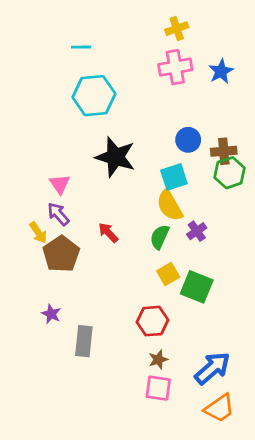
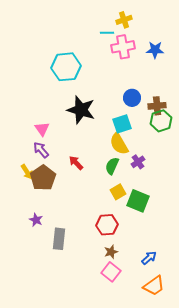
cyan line: (81, 47) -> (107, 33), moved
blue star: (221, 71) -> (155, 50), turned 30
yellow arrow: (38, 233) -> (27, 172), moved
blue arrow: (212, 368) -> (149, 258), size x0.6
pink square: (158, 388) -> (111, 272), turned 30

